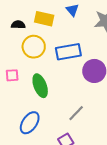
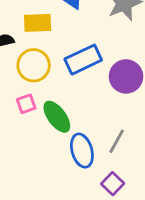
pink square: (12, 75) -> (26, 104), moved
blue ellipse: (30, 123) -> (82, 151), moved, turned -35

